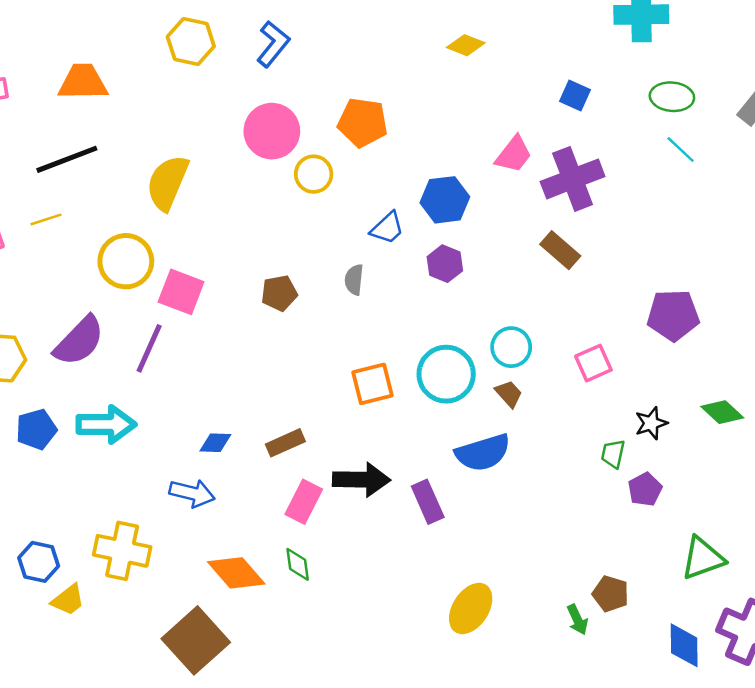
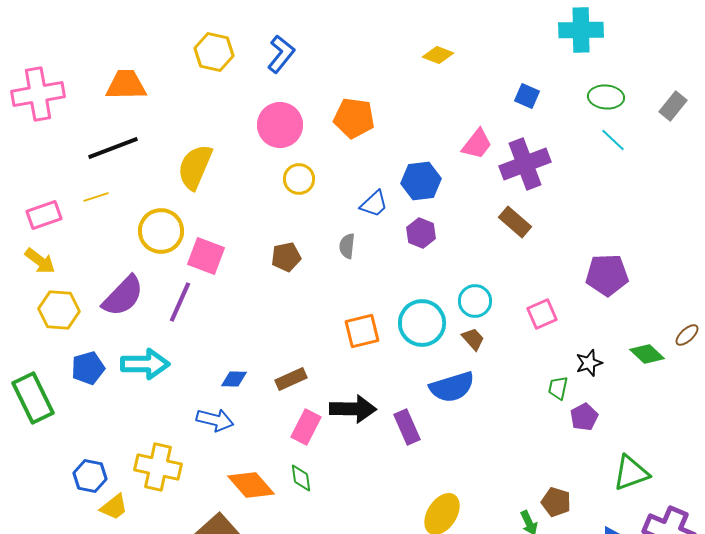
yellow circle: (314, 174) -> (299, 179), moved

